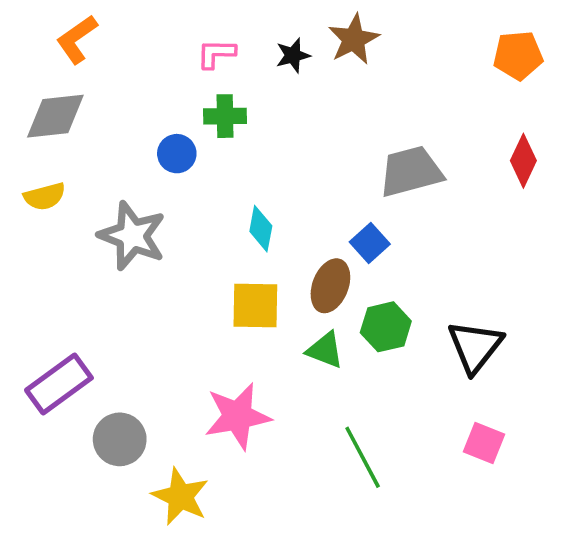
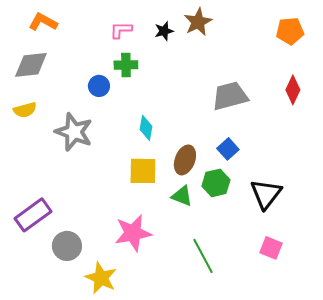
orange L-shape: (77, 39) -> (43, 22), turned 64
blue square: (370, 243) -> (228, 149), moved

